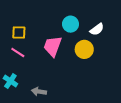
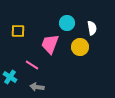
white semicircle: (97, 29) -> (92, 28), turned -64
pink line: (18, 53) -> (32, 65), moved

